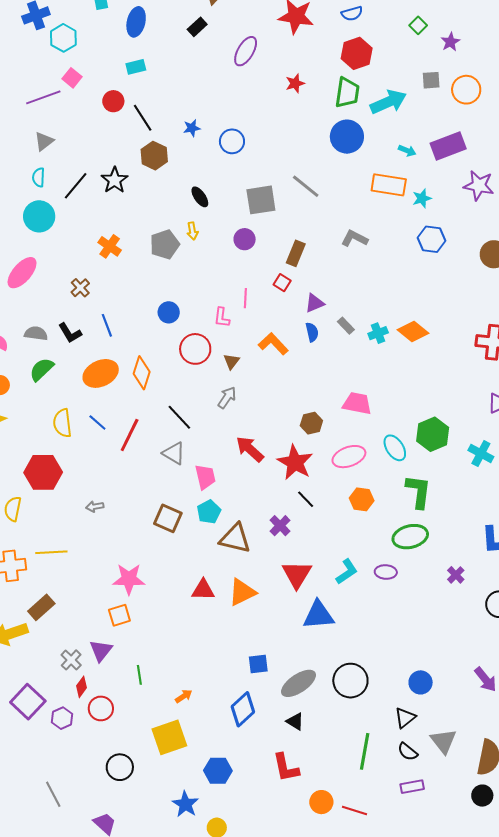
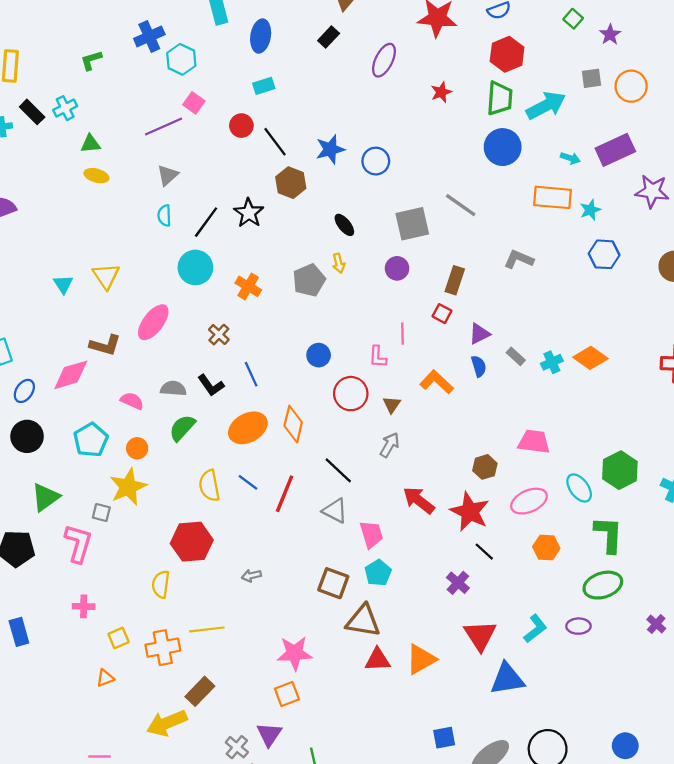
blue star: (192, 128) -> (330, 149), size x1.5
cyan circle: (39, 216) -> (195, 267), moved
brown triangle: (235, 538) -> (363, 621), moved

